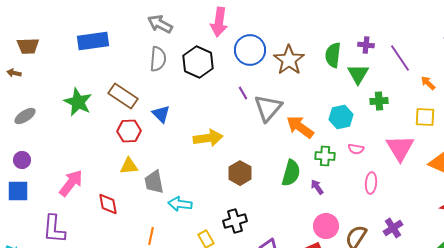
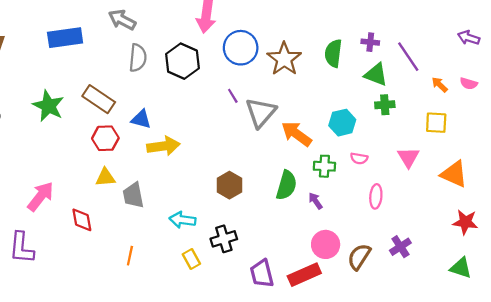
gray arrow: (160, 24) -> (122, 20), moved
green triangle: (358, 74) -> (376, 75), moved, turned -40
blue triangle: (161, 114) -> (141, 119), turned -30
yellow arrow: (208, 138) -> (163, 146), moved
pink triangle: (400, 148) -> (408, 157), size x0.7
cyan arrow: (180, 204) -> (182, 220), moved

